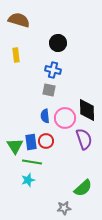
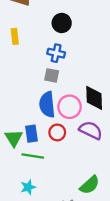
blue semicircle: (45, 116) -> (47, 105), size x1.6
purple semicircle: (84, 139) -> (91, 130), turned -45
red circle: (46, 141) -> (57, 132), moved
cyan star: (28, 180) -> (28, 187), moved

